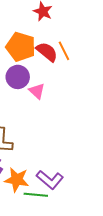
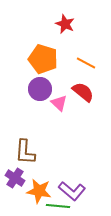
orange line: (64, 51) -> (86, 63), turned -36
red semicircle: (47, 52) -> (83, 92), moved

